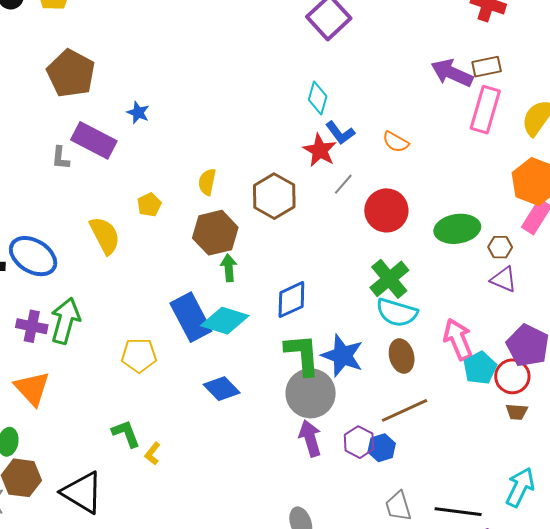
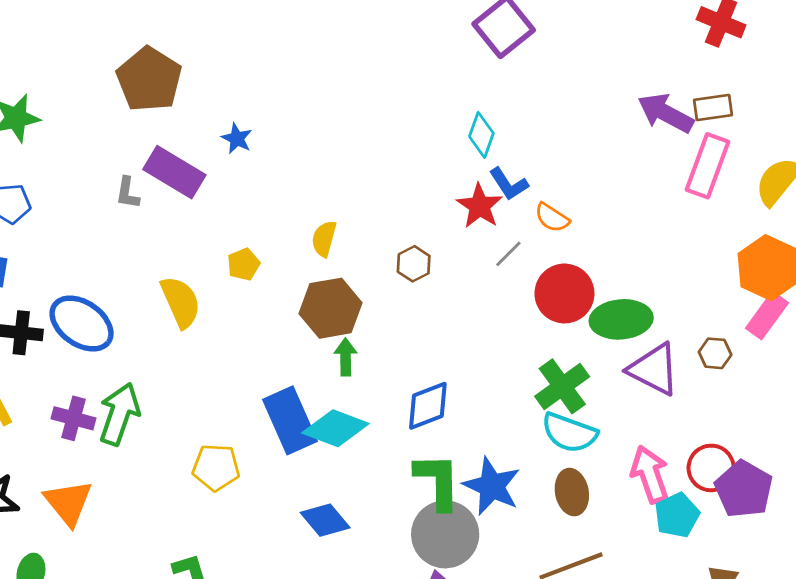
orange semicircle: (396, 142) -> (552, 218), moved
brown hexagon: (274, 196) -> (414, 264), size x0.6
green ellipse: (457, 229) -> (621, 319), moved
purple triangle: (504, 279) -> (654, 369), moved, size x1.5
red circle: (512, 376) -> (711, 468), moved

